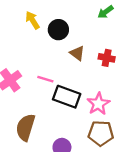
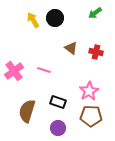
black circle: (58, 30) -> (55, 18), moved
black rectangle: (67, 97) -> (58, 102), moved, size x0.7

